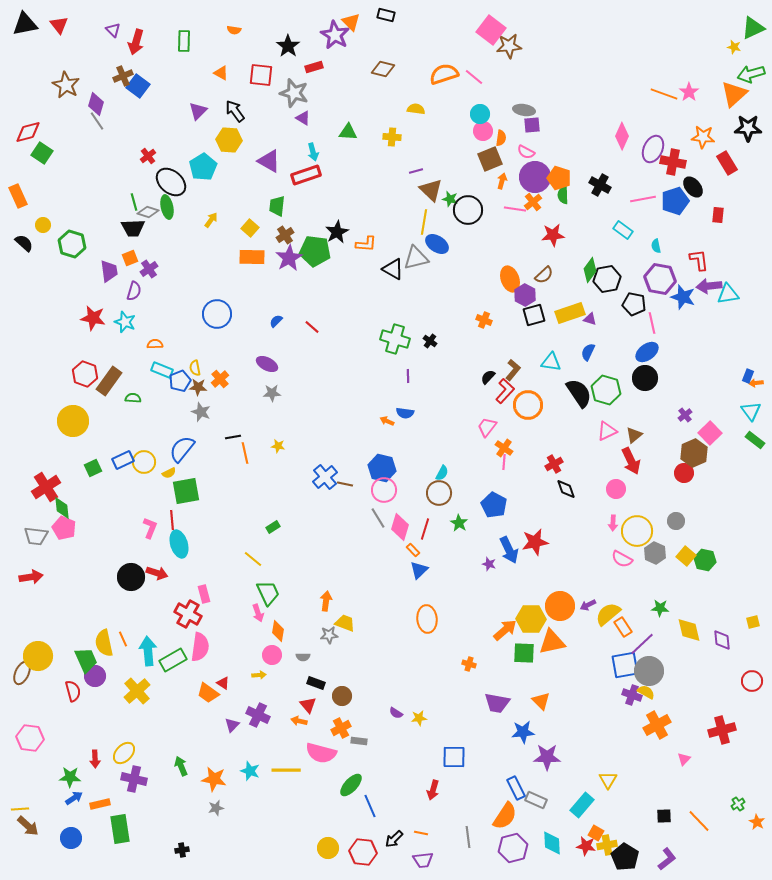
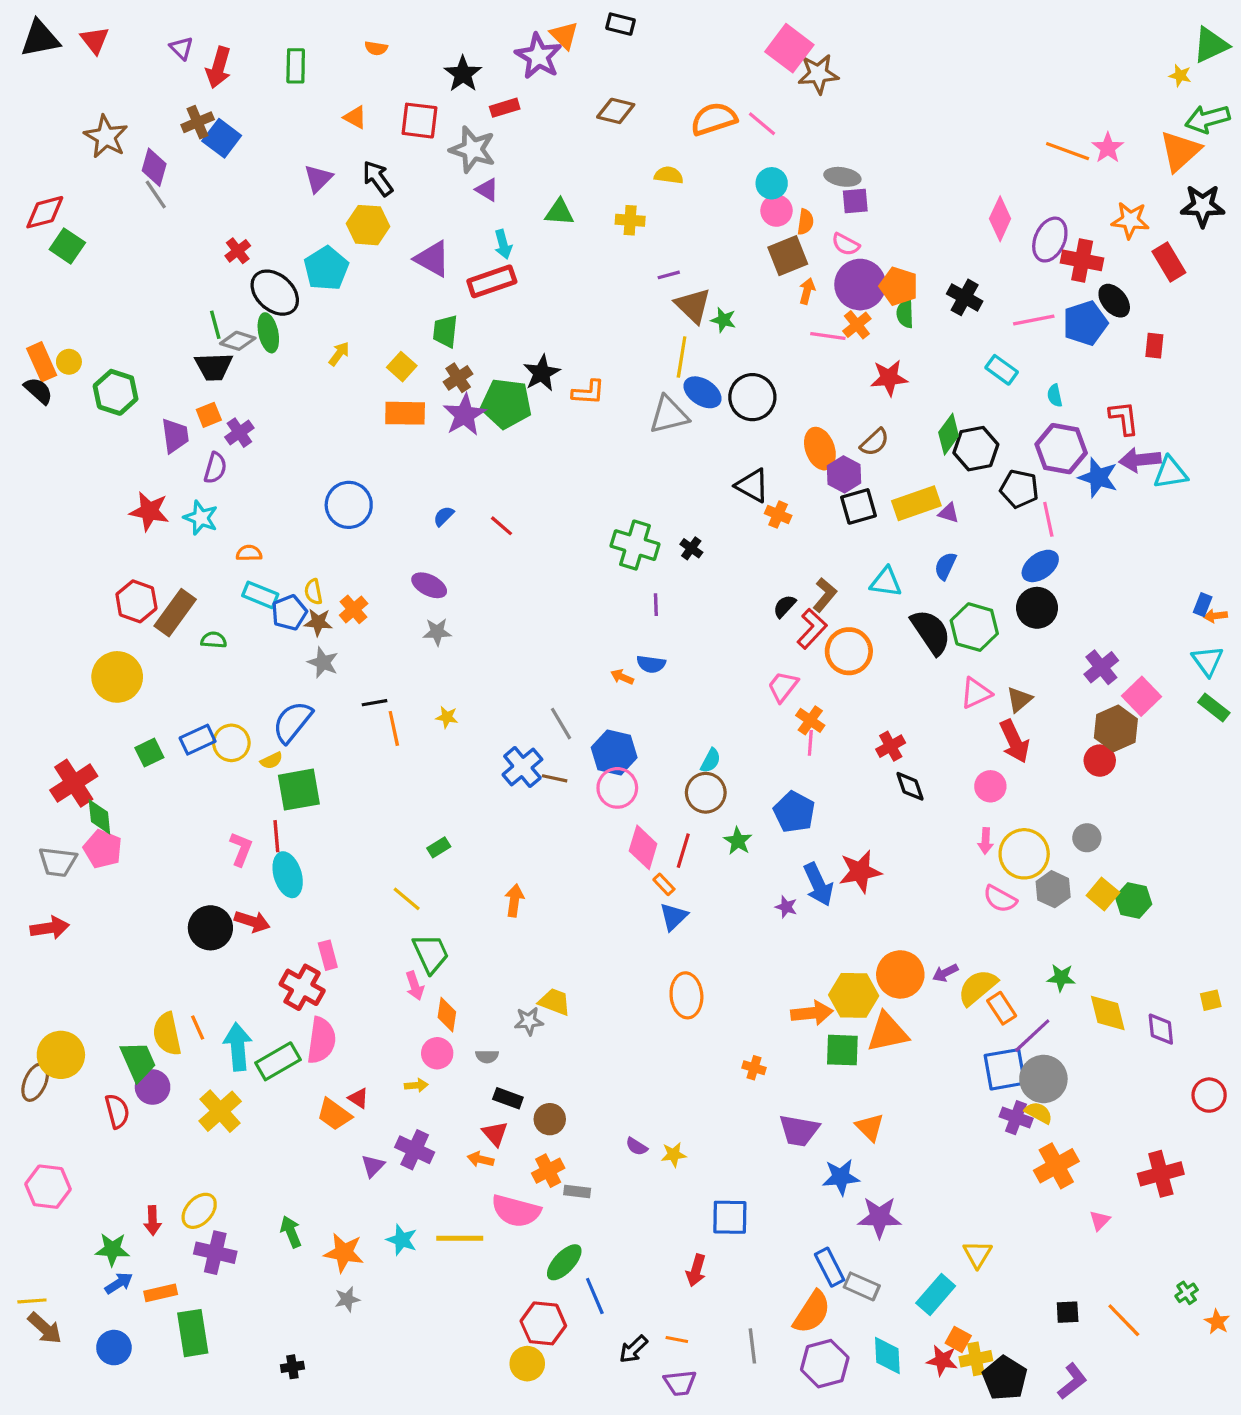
orange rectangle: (18, 196) -> (42, 362), moved
black circle: (468, 210) -> (752, 397), moved
black triangle: (393, 269) -> (752, 486), moved
purple cross: (685, 415) -> (1101, 667), size x1.5
gray line: (378, 518) -> (561, 724), moved
orange arrow: (326, 601) -> (514, 900), moved
orange arrow: (505, 630) -> (812, 1013), turned 35
red hexagon: (363, 852) -> (543, 1323), moved

